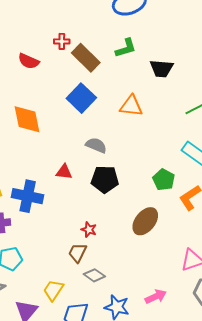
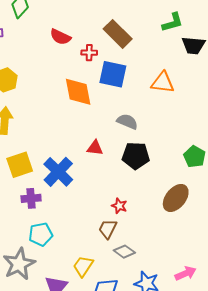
red cross: (62, 41) -> (89, 53), moved
green L-shape: (126, 48) -> (173, 22), moved
blue square: (81, 98) -> (113, 74), turned -32
orange diamond: (27, 119) -> (78, 92), moved
blue cross: (28, 196) -> (58, 172), turned 32

